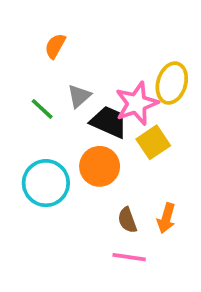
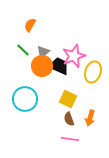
yellow ellipse: (172, 83) -> (93, 72), moved
green line: (42, 109) -> (23, 50), moved
yellow square: (153, 142) -> (68, 99), moved, turned -30
orange circle: (100, 166) -> (42, 66), moved

